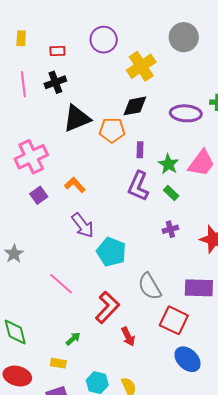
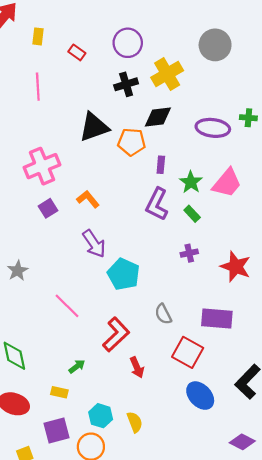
red rectangle: (57, 51) -> (77, 52), turned 35
black cross: (55, 82) -> (126, 84), moved
gray semicircle: (150, 286) -> (163, 314), size x0.7

